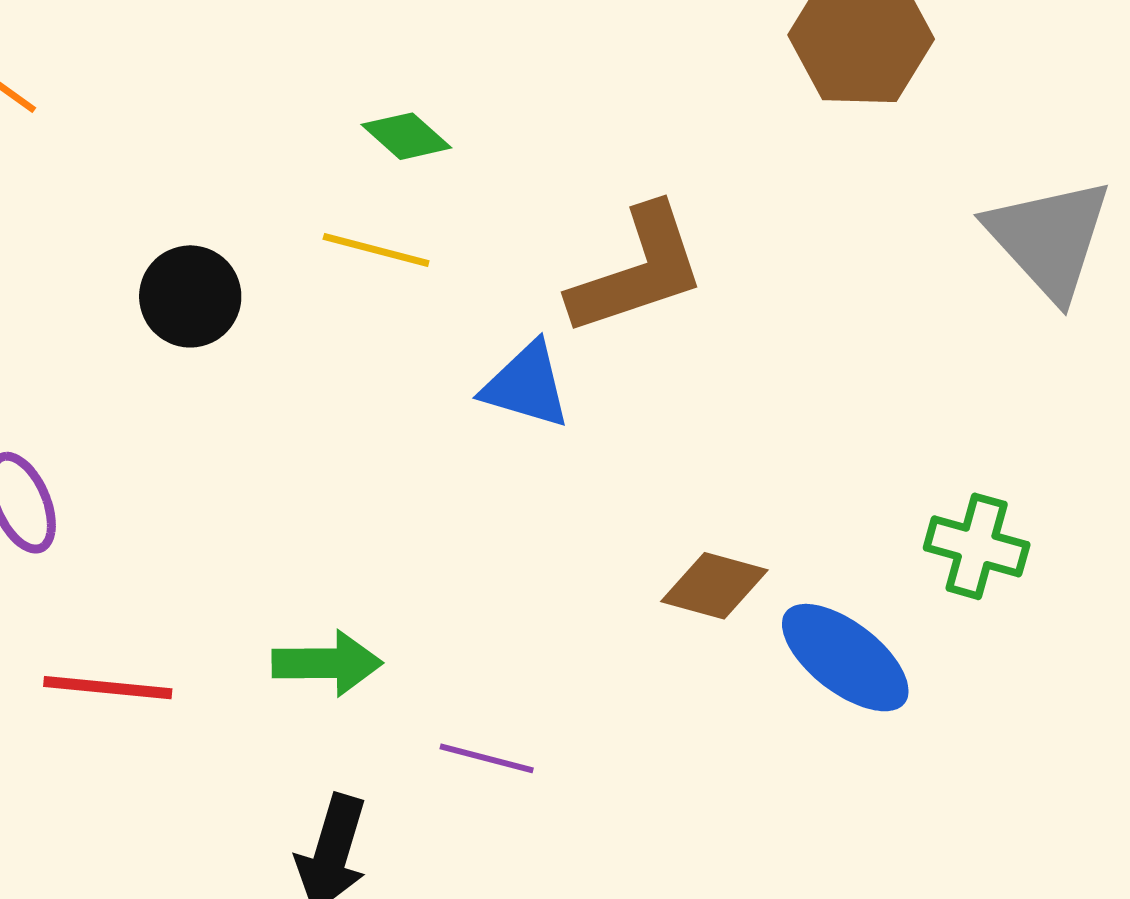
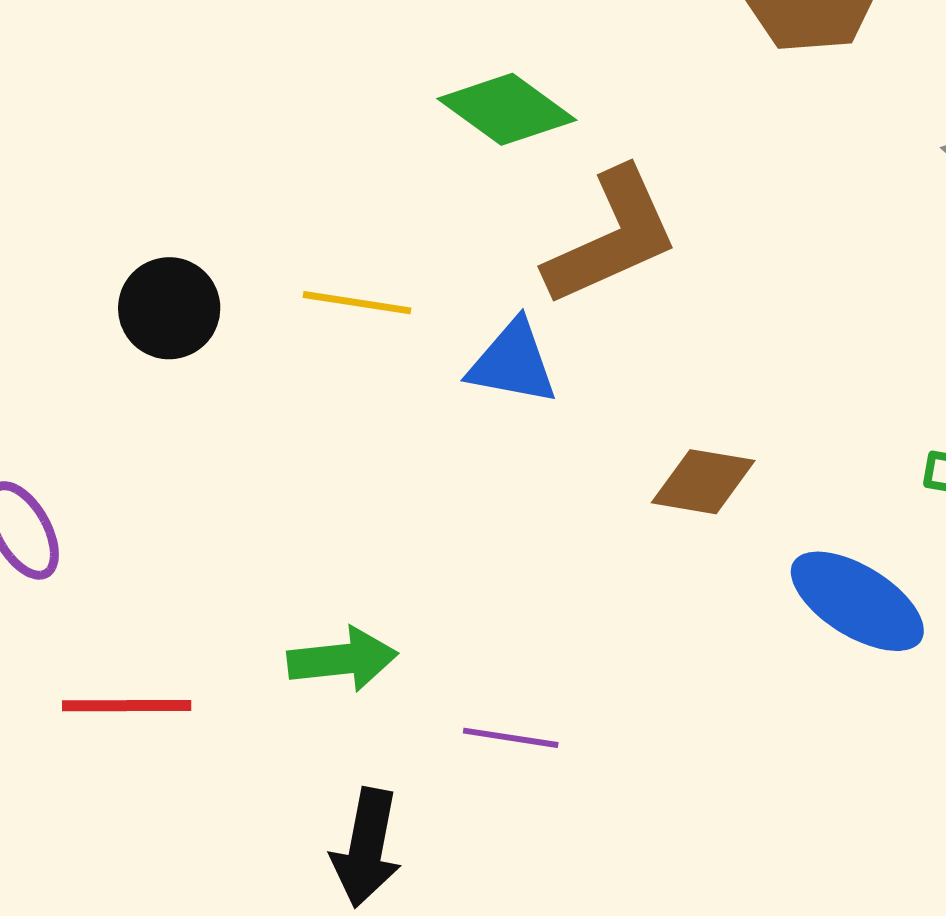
green diamond: (406, 136) -> (507, 109), moved, size x1.5
yellow line: (376, 250) -> (357, 303), moved
brown diamond: (714, 586) -> (703, 482), moved

